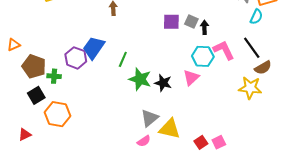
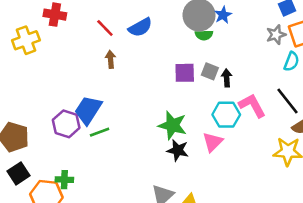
green line: (123, 59) -> (100, 132), moved, turned 49
green cross: (54, 76) -> (64, 180), moved
green star: (140, 79) -> (172, 125), moved

